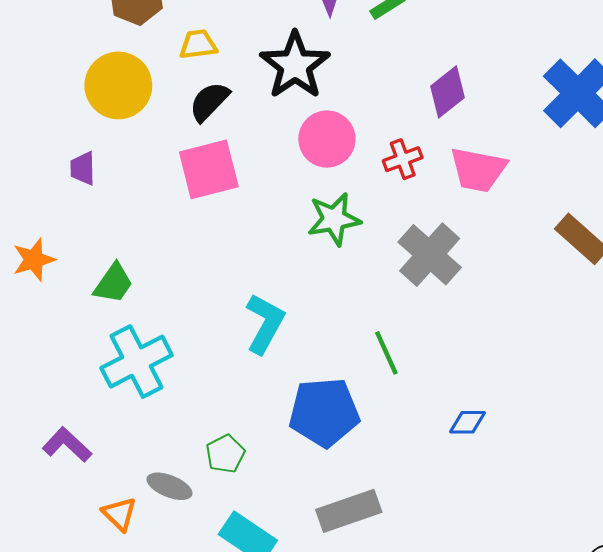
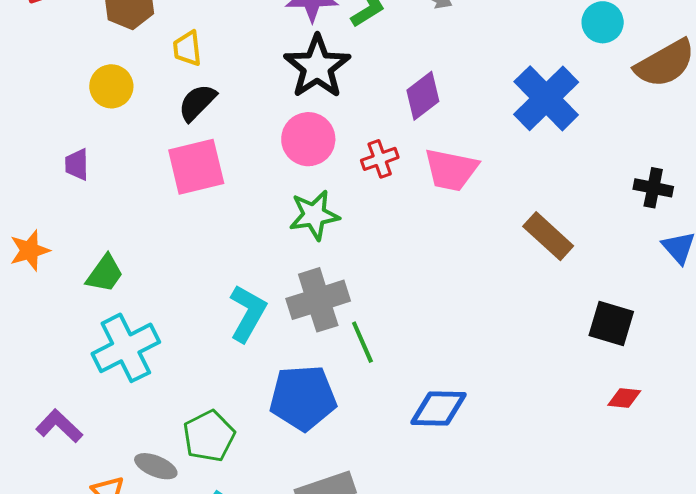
yellow trapezoid: (198, 44) -> (187, 48), turned -90
black star: (295, 65) -> (317, 67), moved
yellow circle: (118, 85) -> (111, 86), size x0.7
gray cross: (430, 255) -> (318, 300), moved, turned 30
blue diamond: (468, 422) -> (438, 409), size x1.6
green pentagon: (225, 454) -> (209, 436), size x1.4

